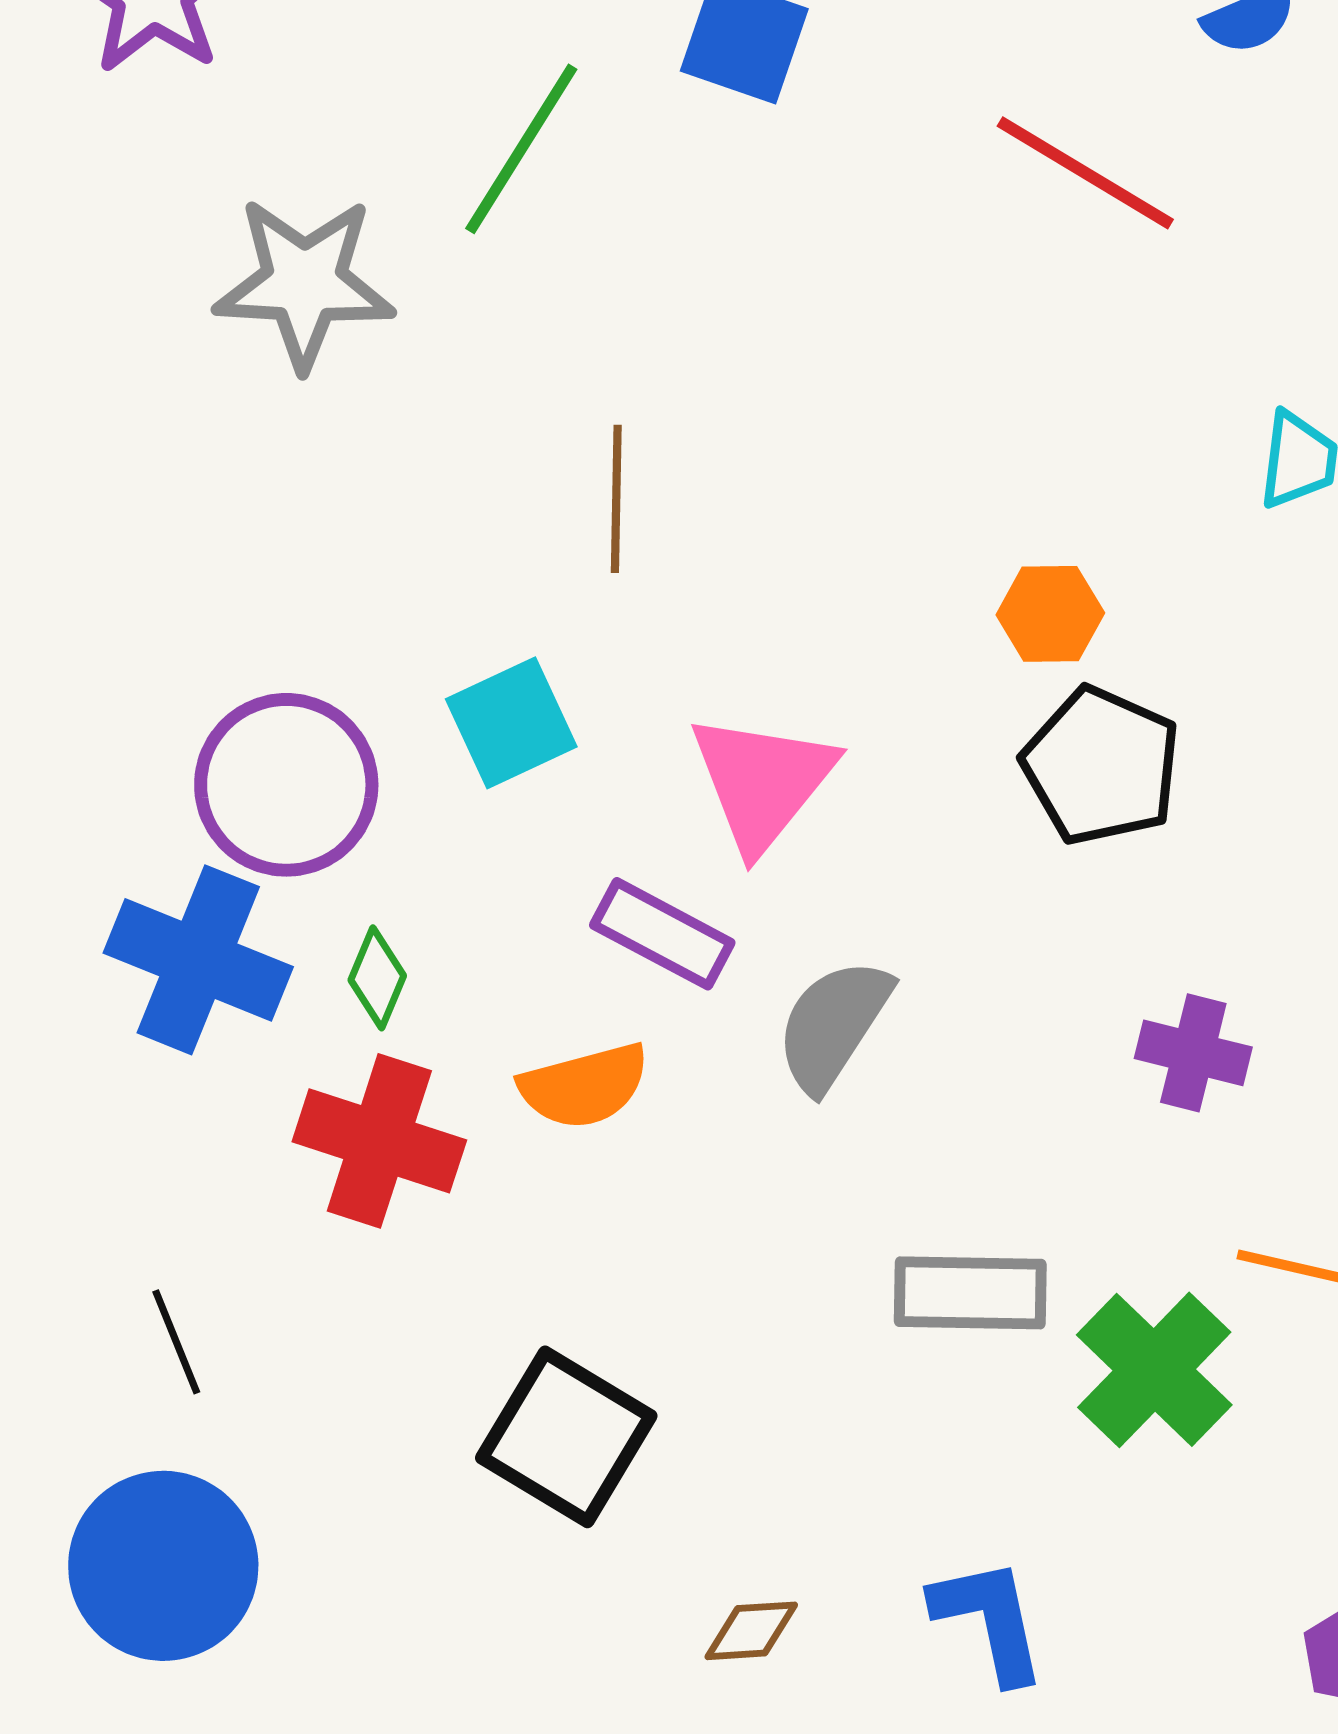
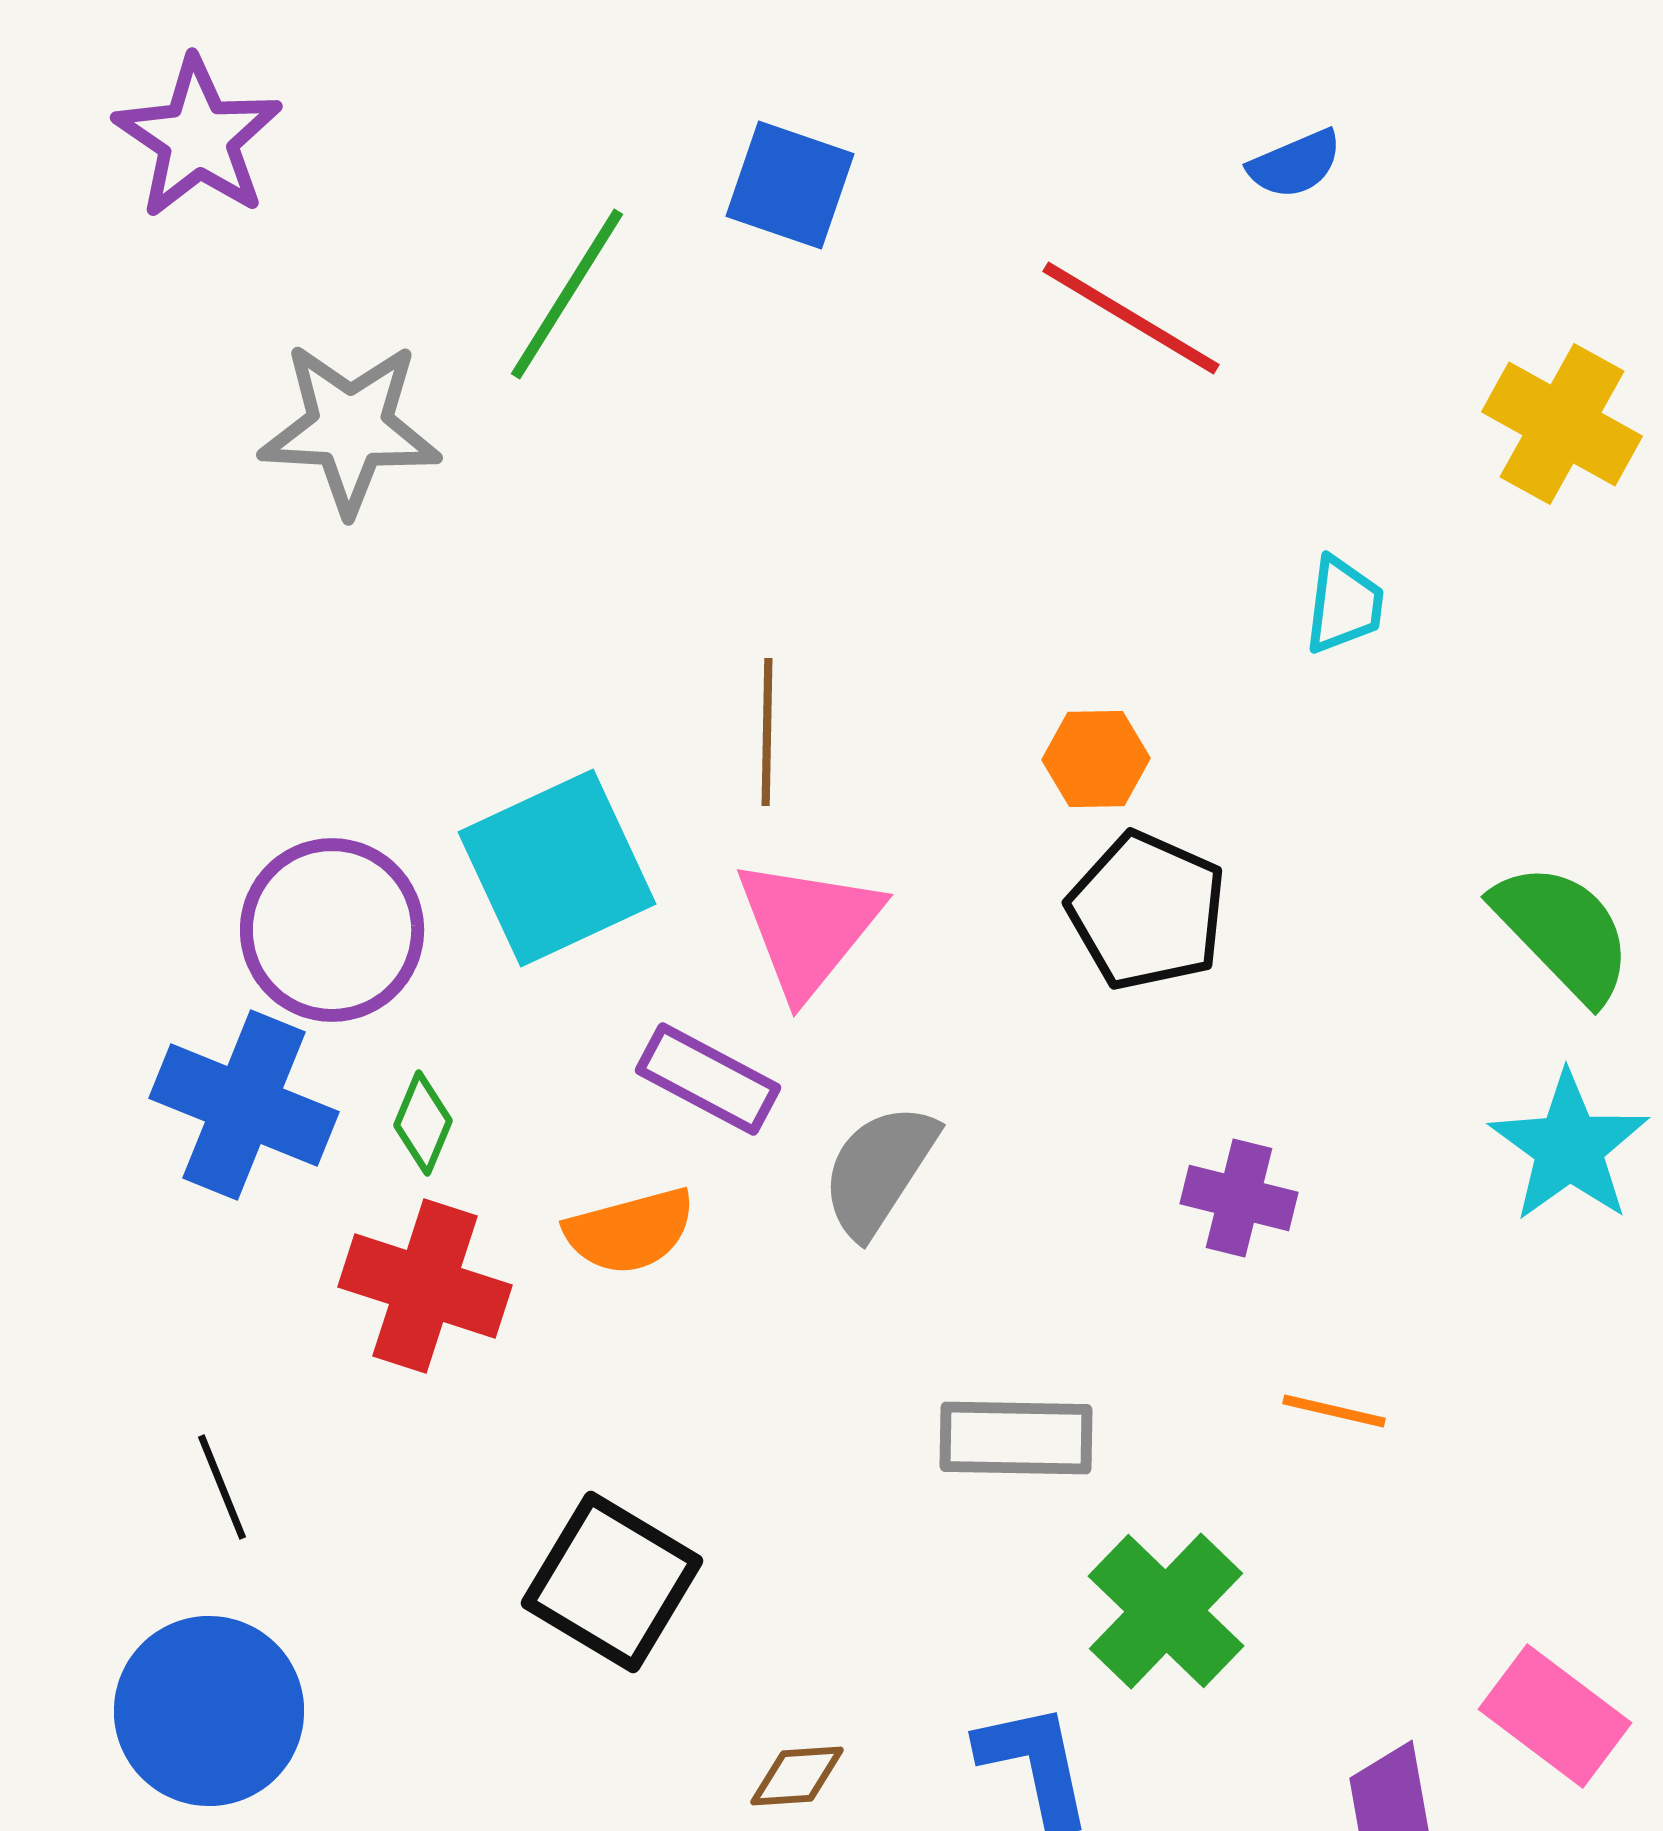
brown line: (616, 499) -> (767, 732), moved
cyan square: (511, 723) -> (557, 868), size x1.5
green cross: (1154, 1370) -> (1166, 1611), moved

